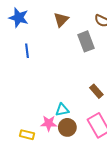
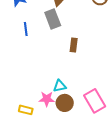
gray rectangle: (86, 41) -> (53, 19), moved
brown rectangle: (96, 91) -> (74, 45), moved, turned 48

